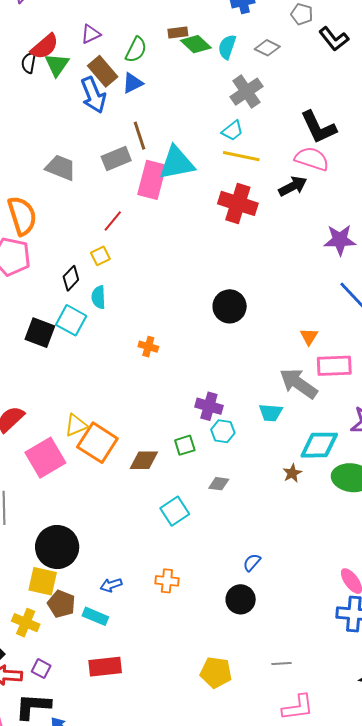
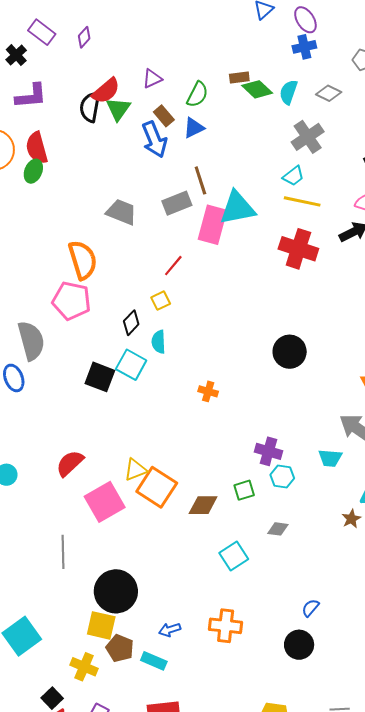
black semicircle: (29, 63) -> (90, 107), size x1.4
brown rectangle: (103, 71) -> (164, 116), size x0.7
orange cross: (167, 581) -> (226, 626), size x1.4

